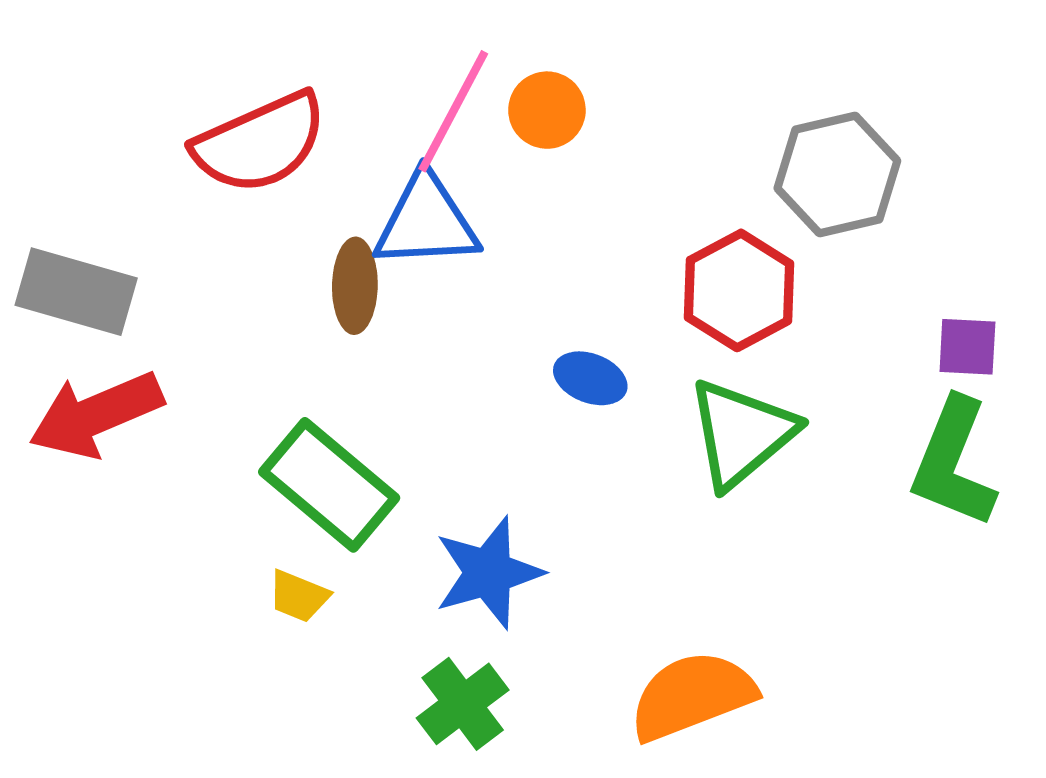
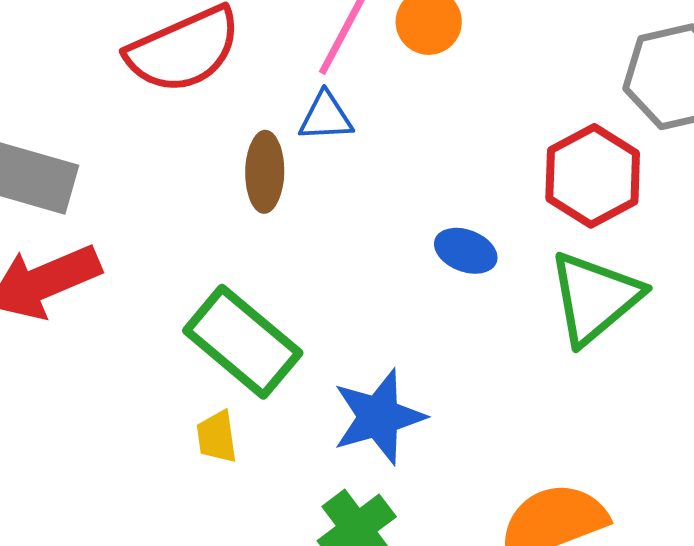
blue triangle: (426, 221) -> (326, 117), size x0.6
yellow trapezoid: (299, 596) -> (217, 437), turned 60

